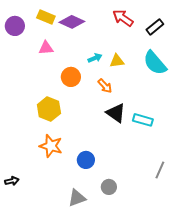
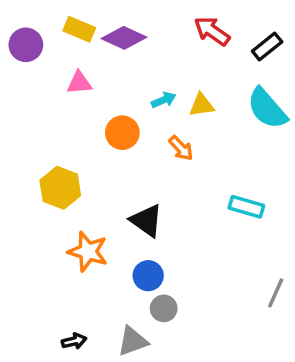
yellow hexagon: (49, 109) -> (60, 188), moved
black triangle: (116, 113) -> (146, 221), moved
black arrow: (12, 181) -> (74, 341), moved
gray circle: (109, 187) -> (164, 308), moved

